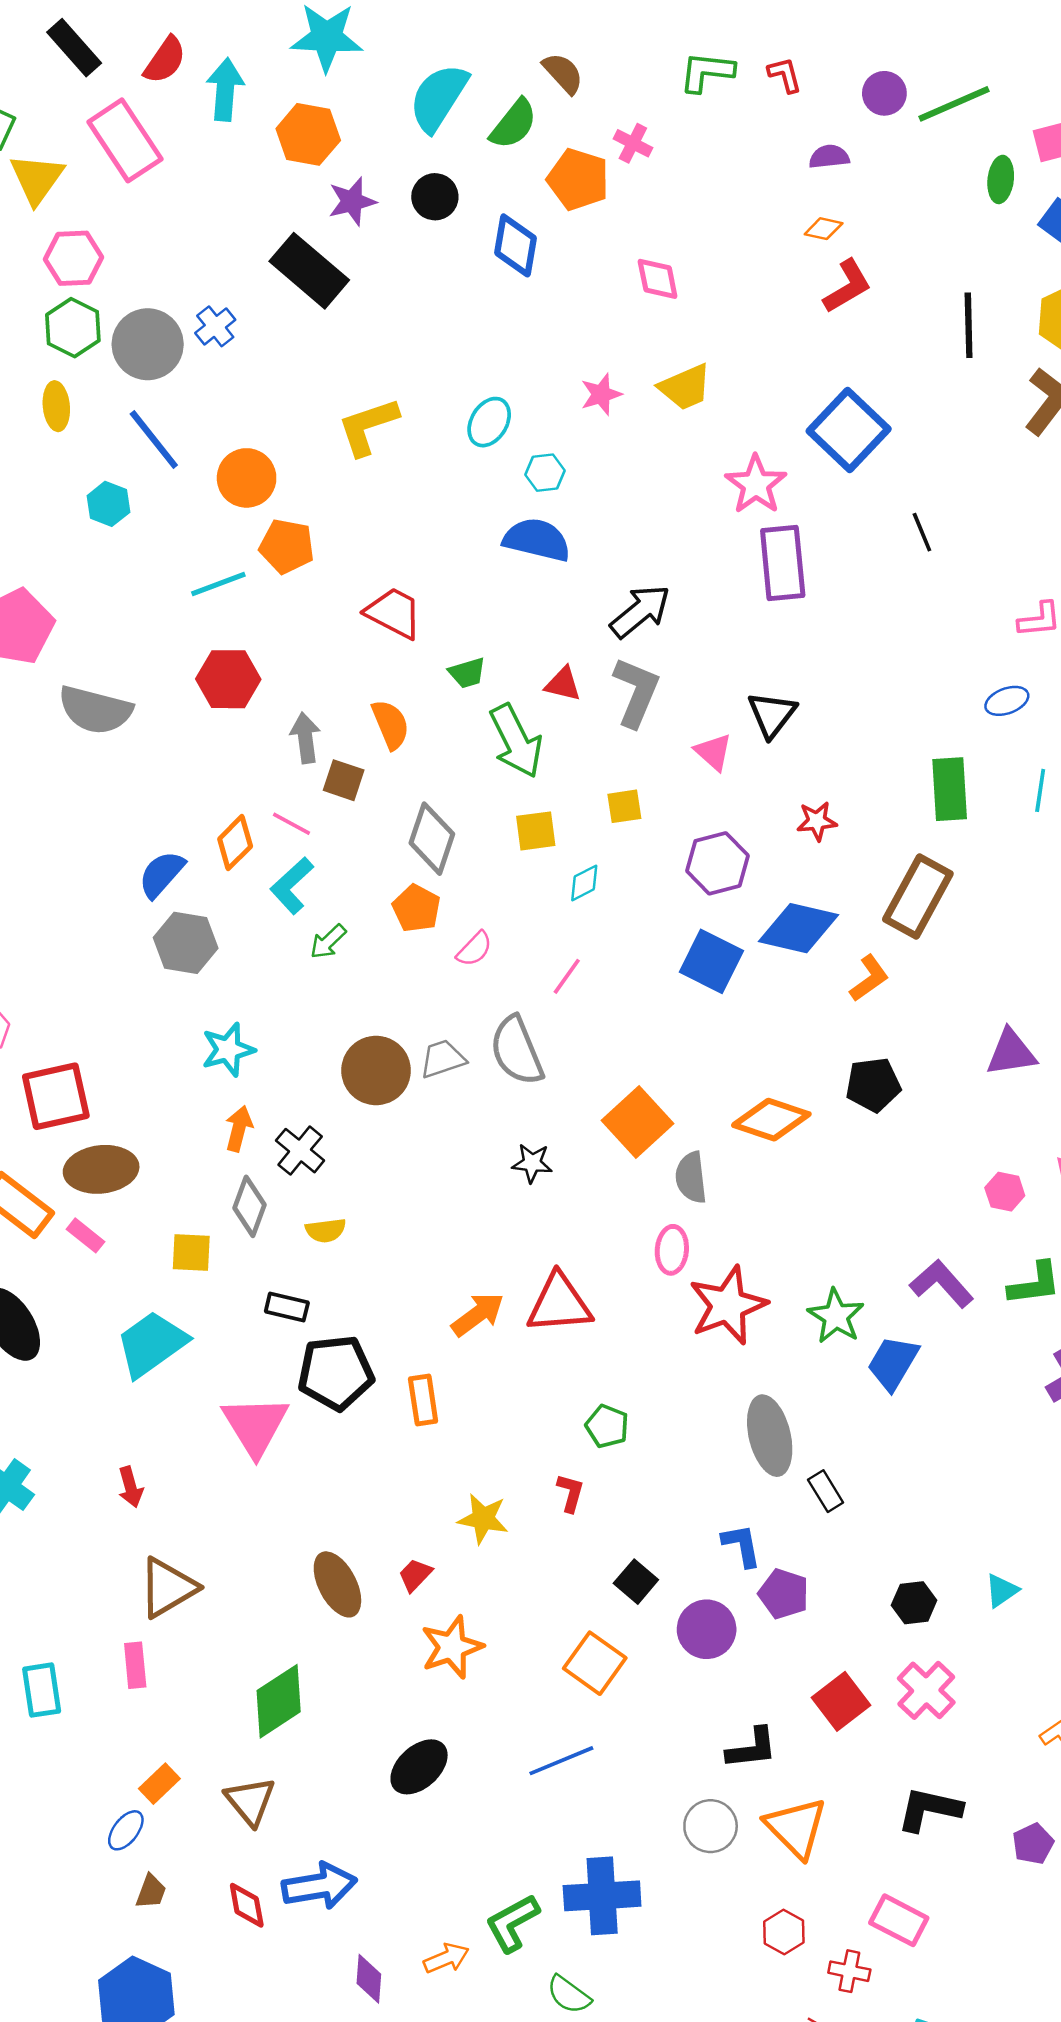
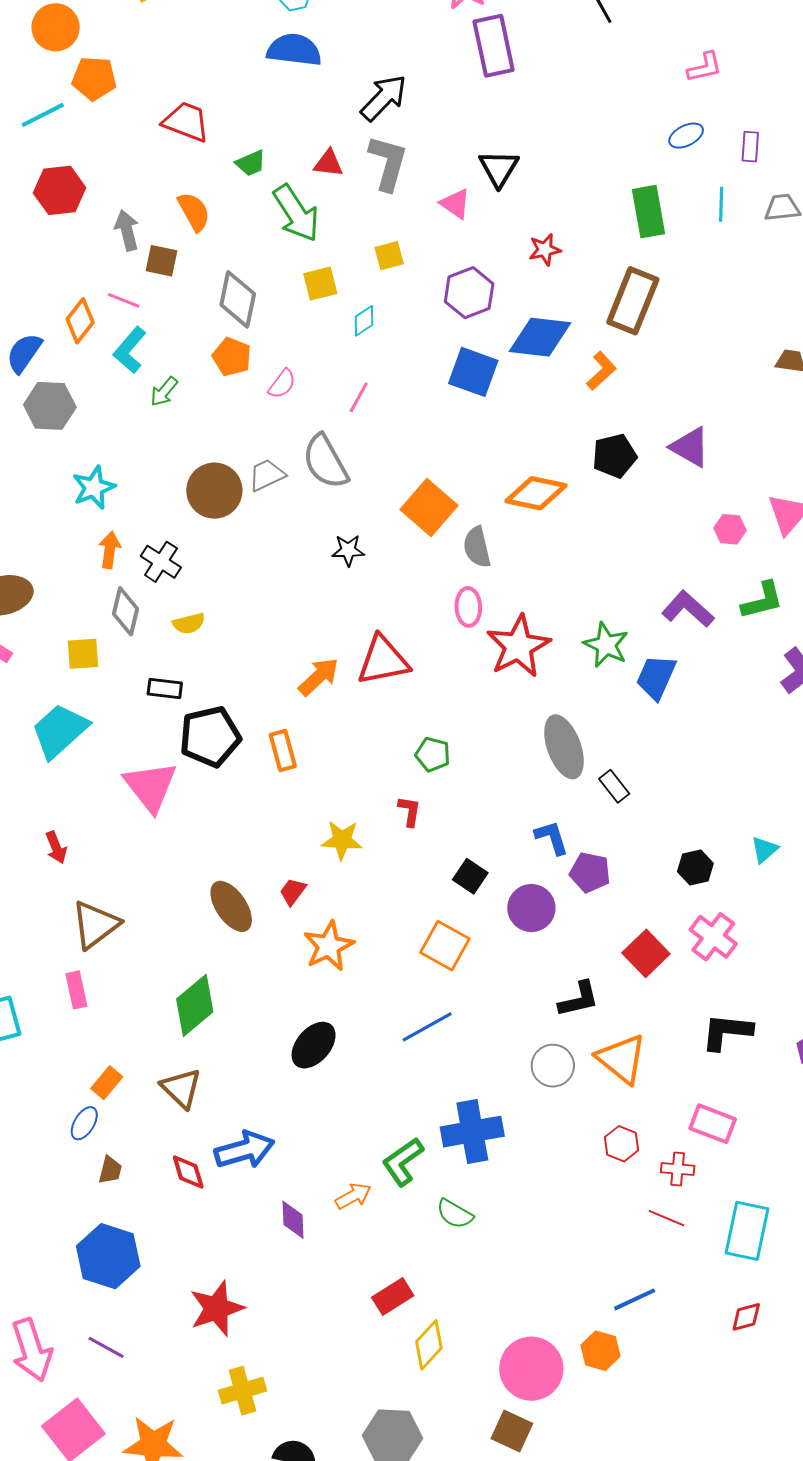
purple triangle: (1011, 1053) -> (690, 447), moved, turned 45

